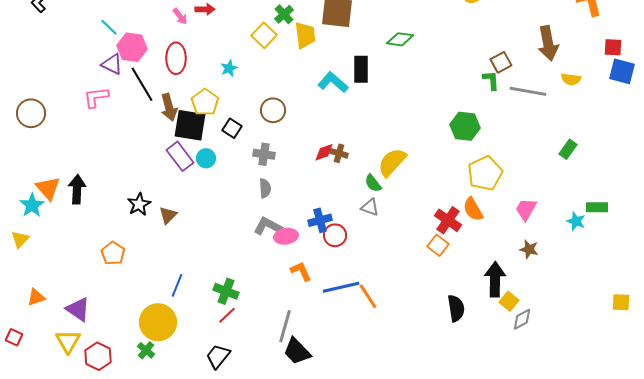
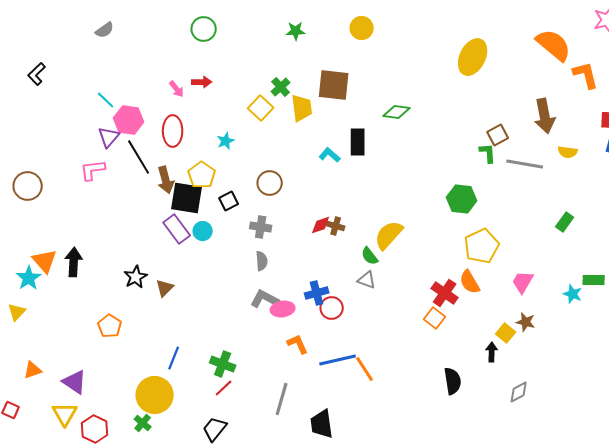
purple triangle: (112, 64) -> (109, 137), turned 45
cyan L-shape: (333, 82) -> (330, 155), size x0.7
black square: (232, 128) -> (229, 201), turned 30
black arrow: (495, 279) -> (492, 352), size x0.6
yellow square: (509, 301) -> (506, 333), moved
black trapezoid: (297, 351) -> (322, 424), moved, turned 36

